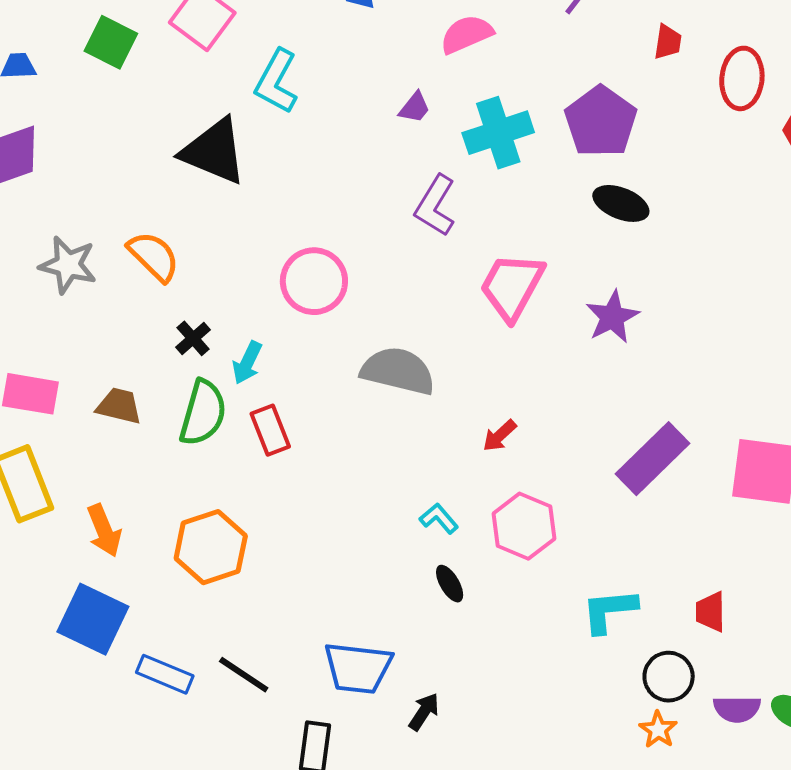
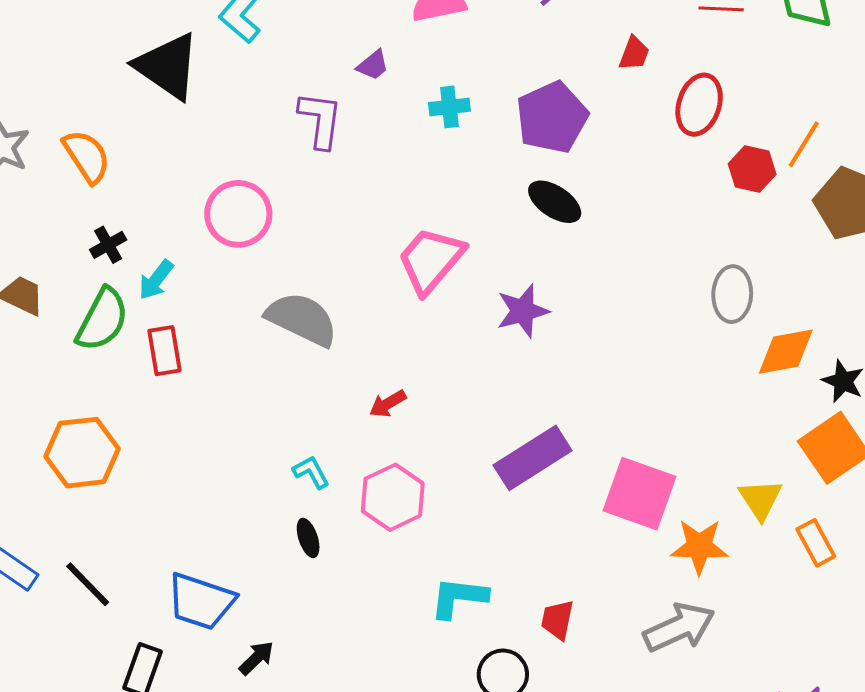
cyan cross: (498, 133) -> (449, 107), size x0.6
purple L-shape: (435, 206) -> (320, 120), moved, turned 144

